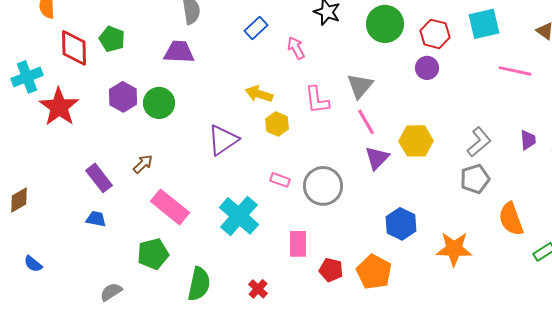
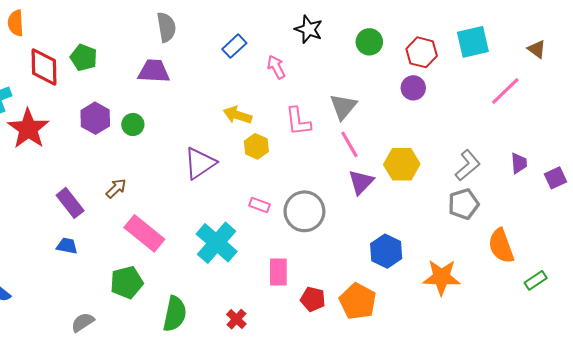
green circle: (385, 24) -> (369, 42), size x0.7
pink line: (515, 71) -> (505, 91), turned -56
green circle: (159, 103) -> (133, 124), size x0.7

